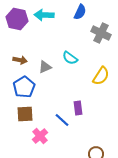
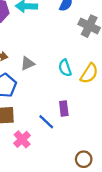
cyan semicircle: (70, 58) -> (65, 68), moved, turned 35

